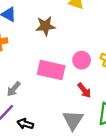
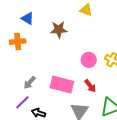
pink rectangle: (51, 70) -> (62, 85), moved

